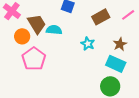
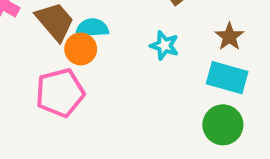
orange circle: (22, 36) -> (81, 49), moved
pink pentagon: (34, 59) -> (60, 93), turned 30

